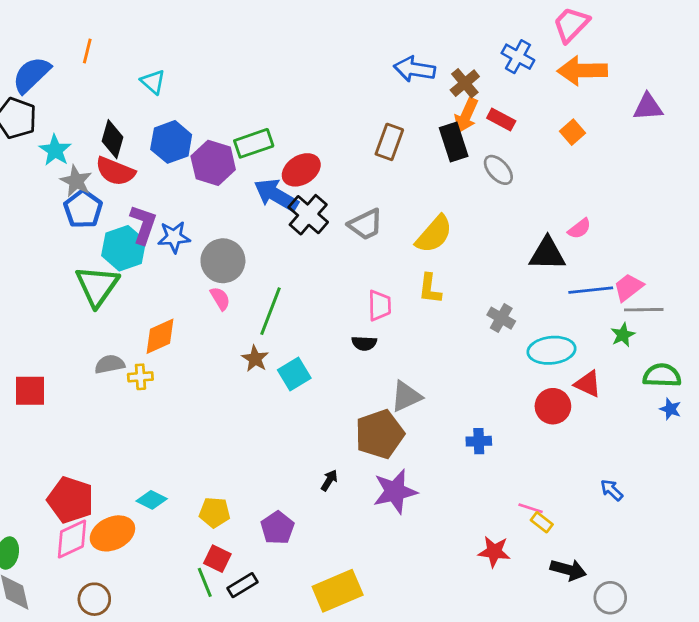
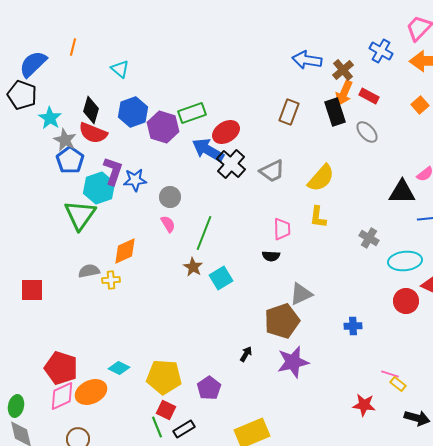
gray circle: (223, 261) -> (170, 197), size x0.7
yellow pentagon: (215, 512) -> (164, 377), size x1.6

